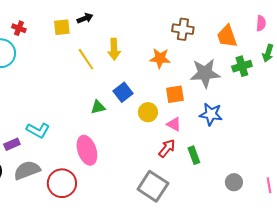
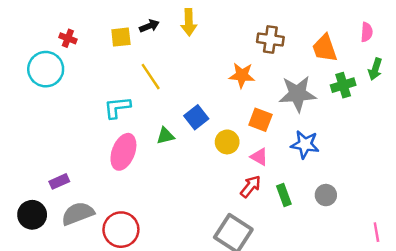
yellow arrow: (114, 49) -> (189, 22), moved
orange square: (175, 94) -> (260, 120), turned 30
cyan L-shape: (38, 130) -> (117, 107), moved, turned 145
pink ellipse: (87, 150) -> (123, 152), moved, turned 40
gray circle: (234, 182) -> (326, 195), moved

